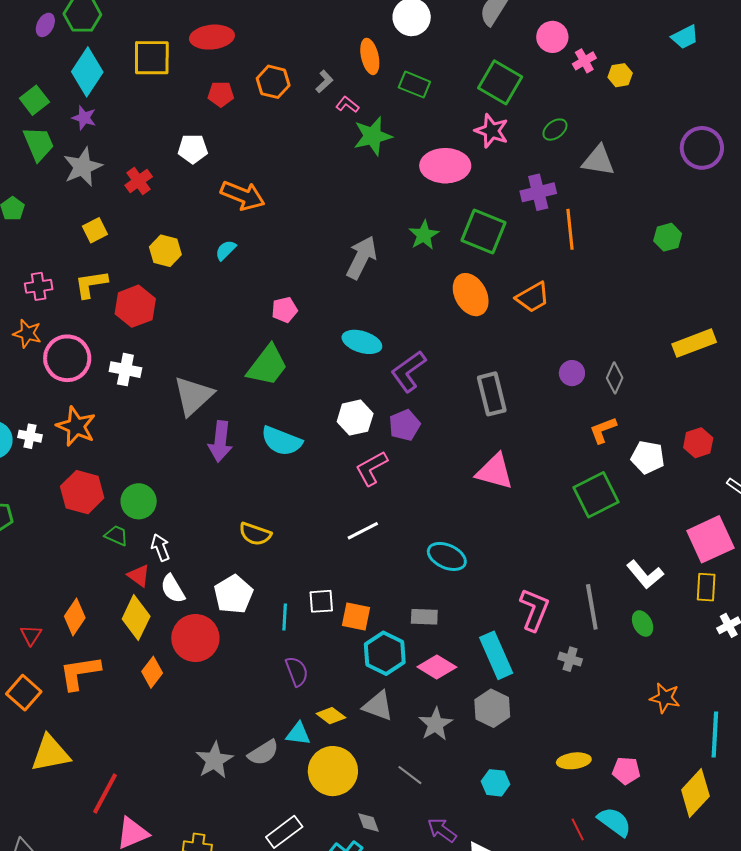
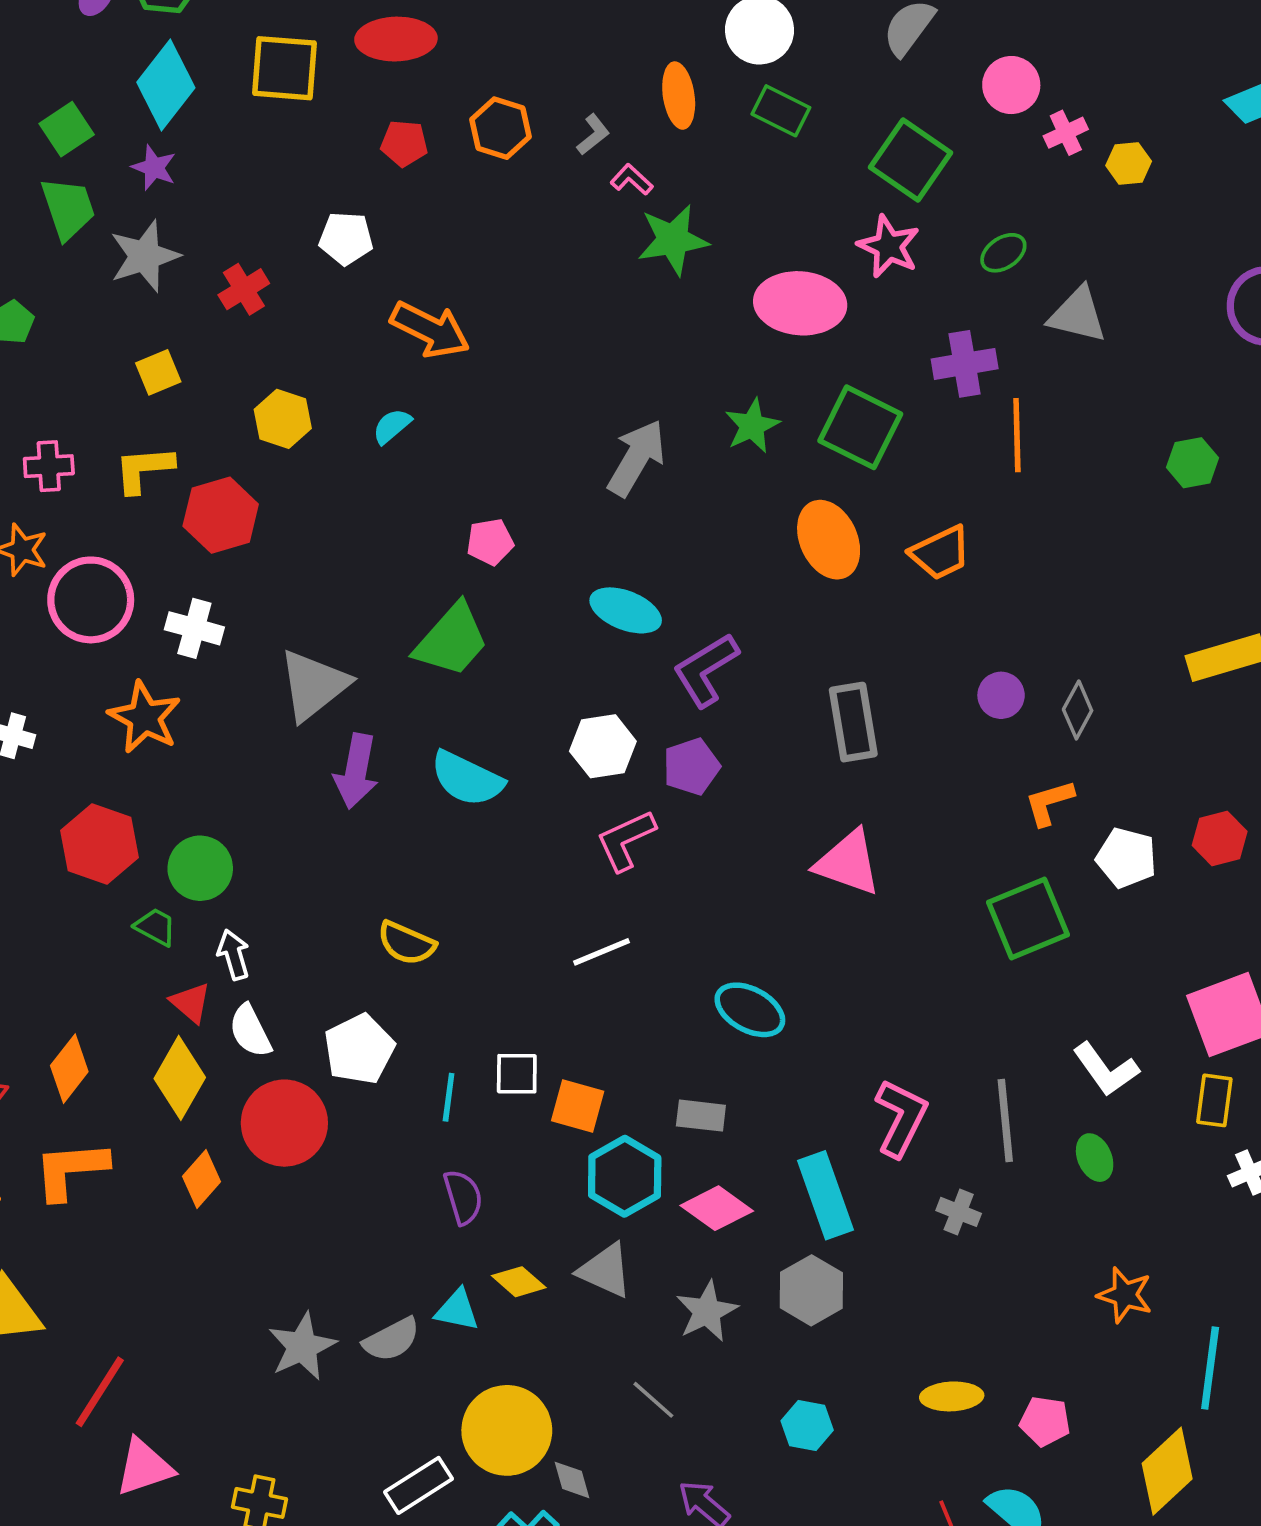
green rectangle: (414, 85) -> (781, 111), moved
orange star: (76, 426) -> (145, 717), moved
yellow circle: (333, 771) -> (507, 1430), moved

